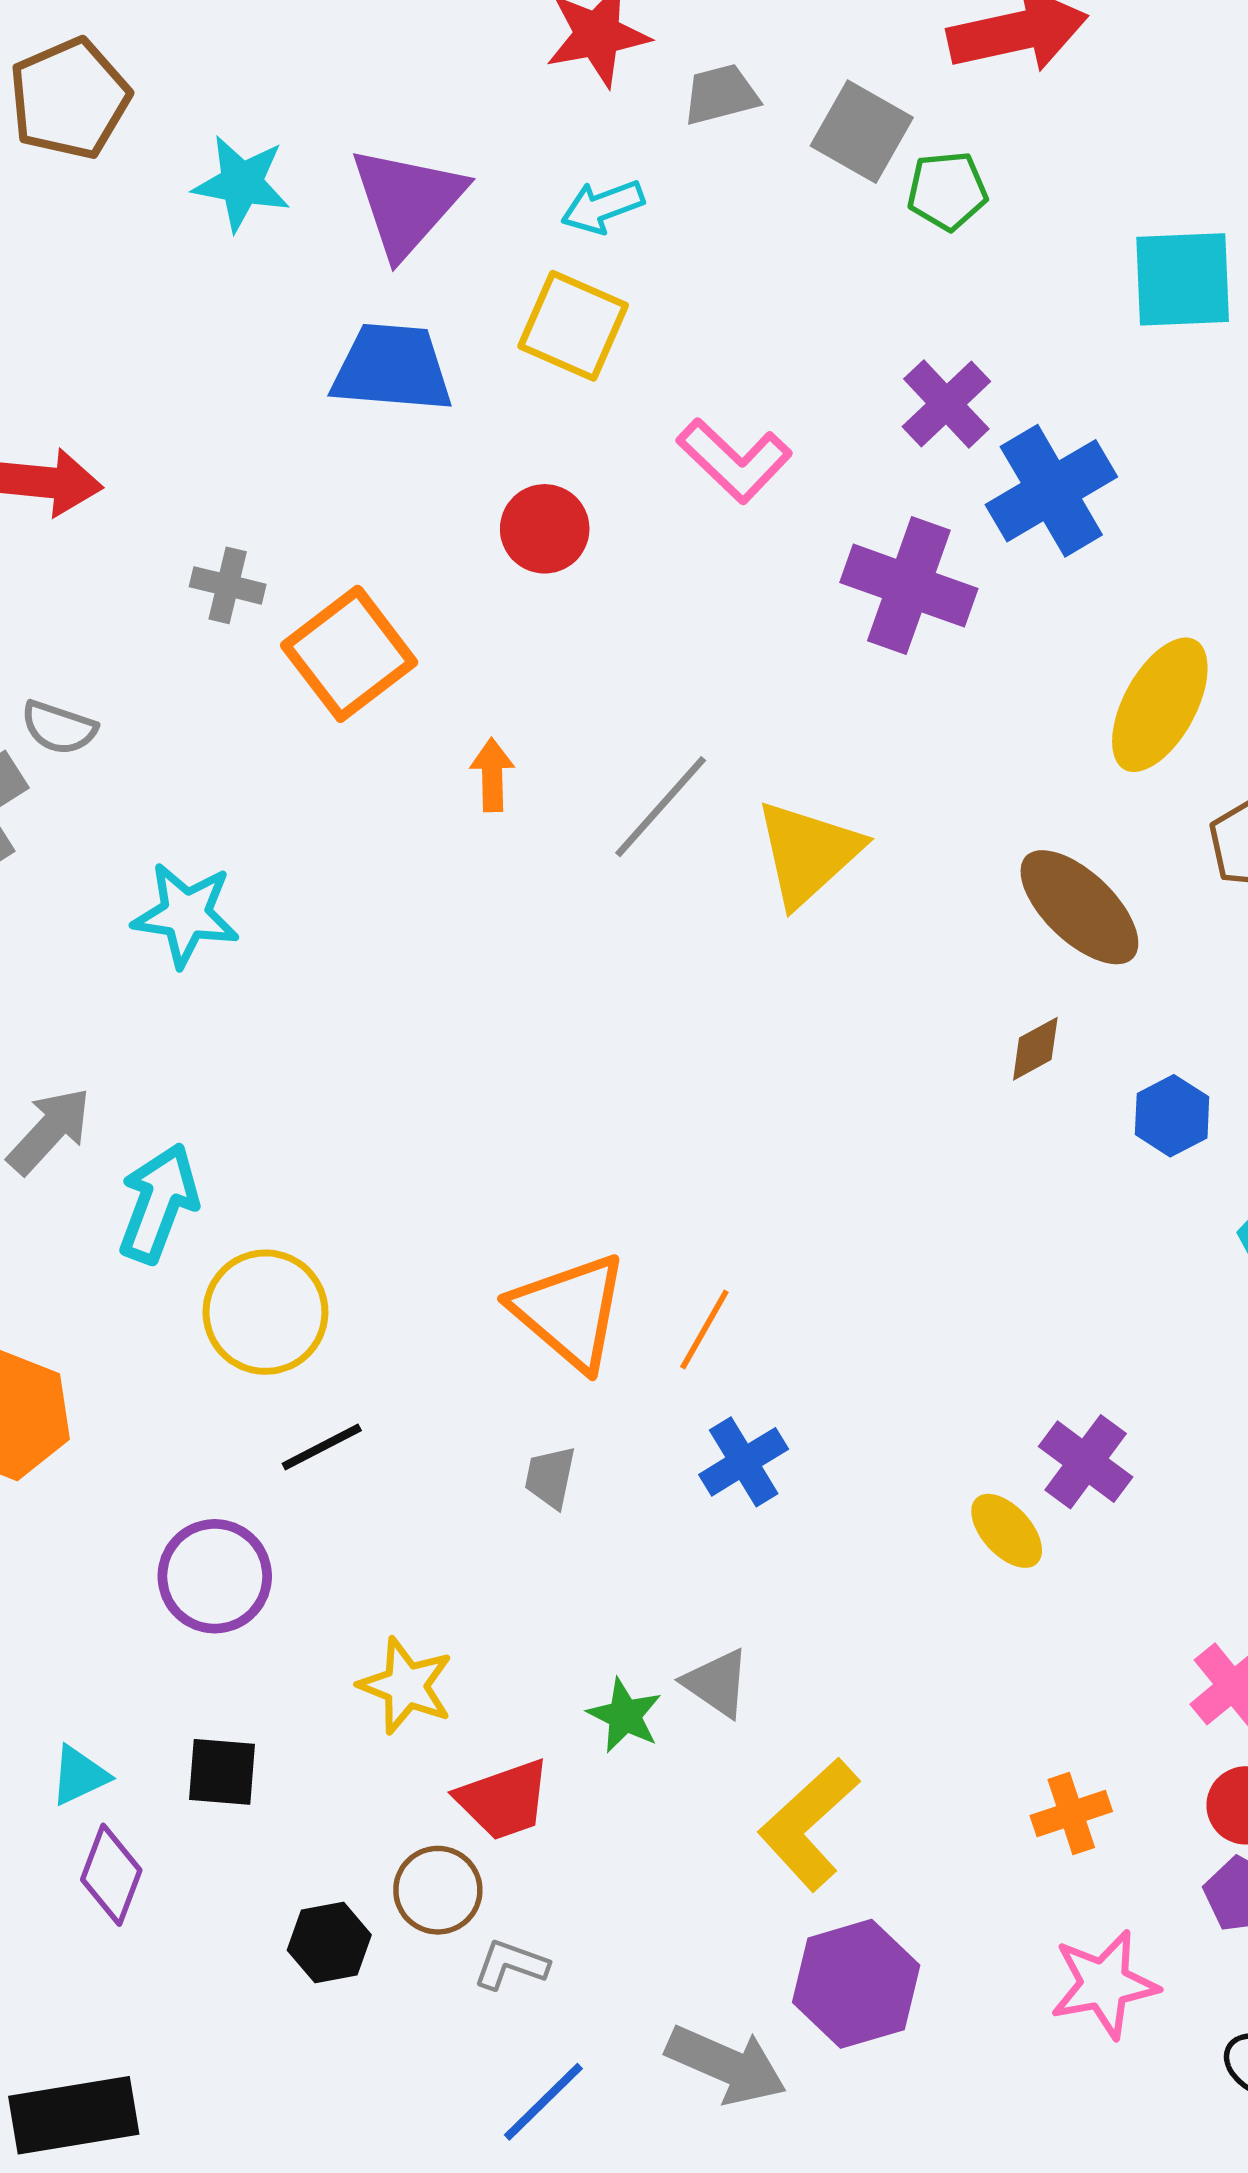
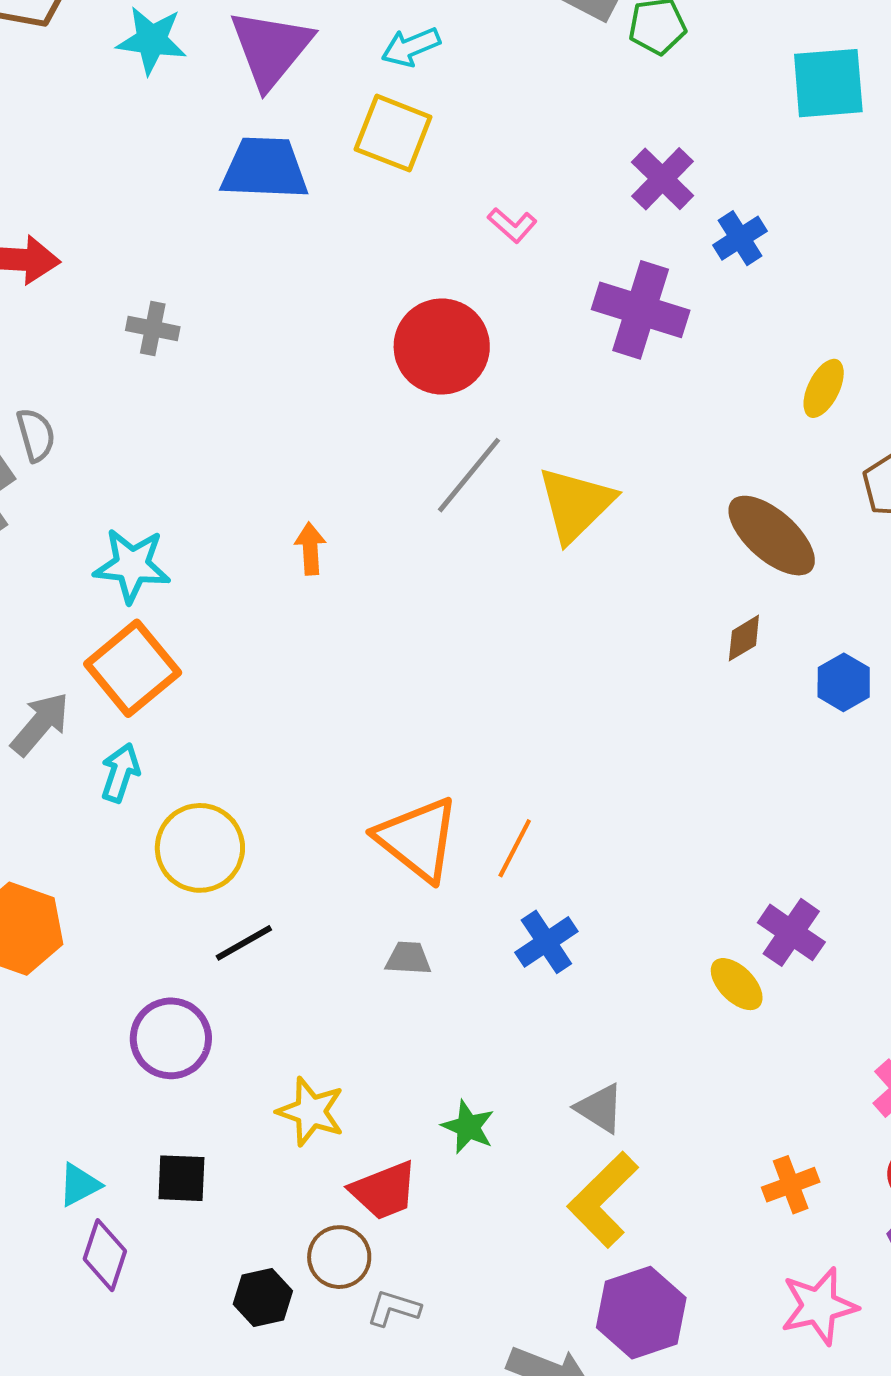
pink L-shape: (734, 460) -> (512, 225), size x0.6
blue cross: (1051, 491) -> (740, 238), size x0.6
red circle: (545, 529) -> (442, 346), moved, size x1.5
orange square: (349, 654) -> (133, 668), moved
yellow ellipse: (1160, 705) -> (824, 388), size x0.6
gray semicircle: (59, 728) -> (36, 435), turned -122
orange arrow: (492, 775) -> (310, 549), moved
cyan arrow: (158, 1203) -> (120, 773), size x0.7
gray trapezoid: (550, 1477) -> (408, 958), turned 84
gray triangle: (717, 1683) -> (600, 1108), moved

